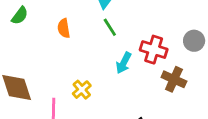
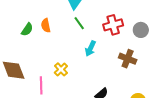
green semicircle: (20, 16) -> (27, 29), moved
red cross: (154, 50) -> (113, 25), moved, turned -30

